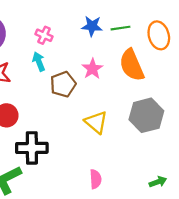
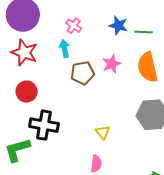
yellow triangle: (96, 122) -> (103, 132), moved, size x0.7

